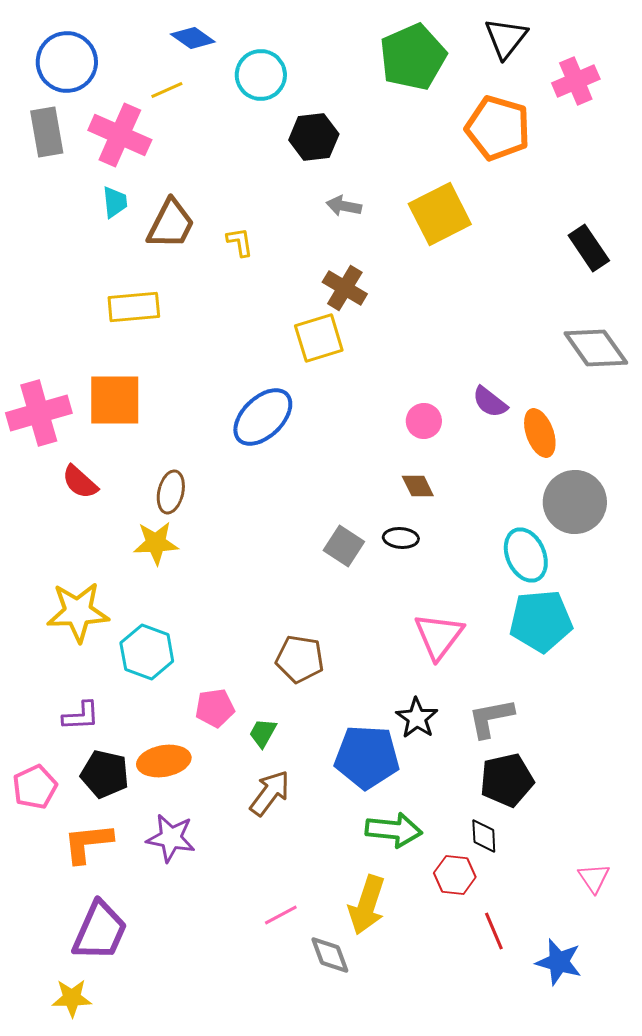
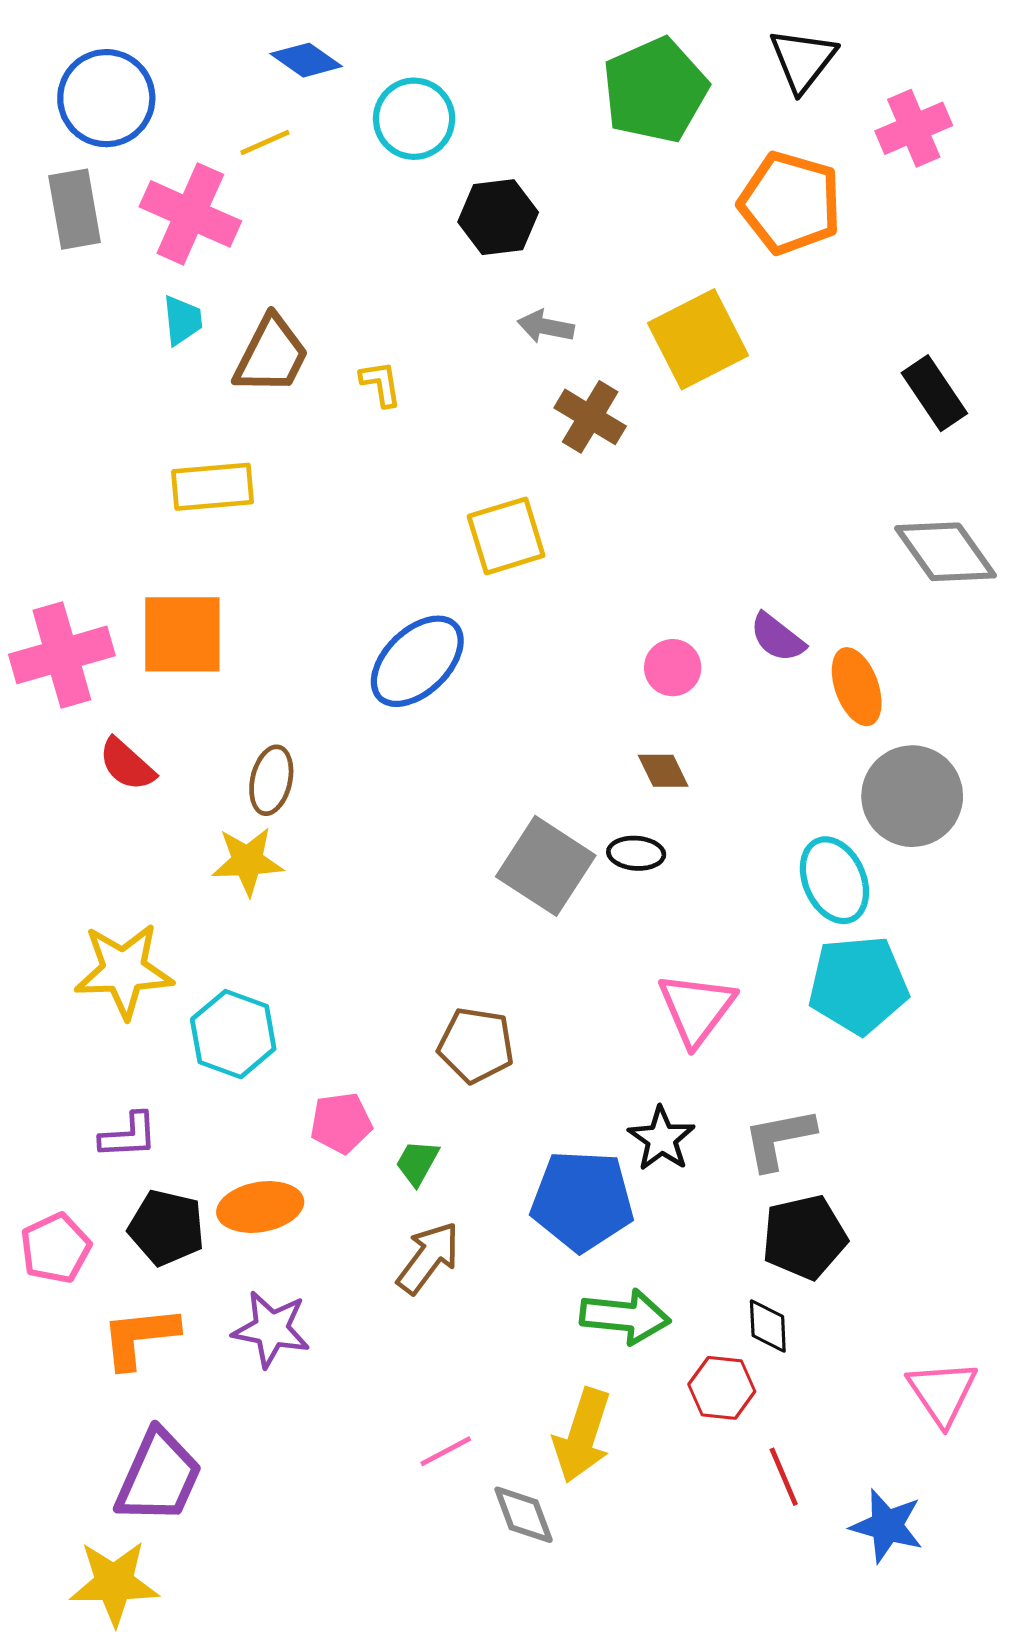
brown cross: (345, 288) -> (590, 417), moved
gray square: (344, 546) -> (546, 866), size x1.5
pink triangle: (594, 878) -> (942, 1393), size x1.4
yellow star: (72, 998) -> (114, 1583), size x1.4

